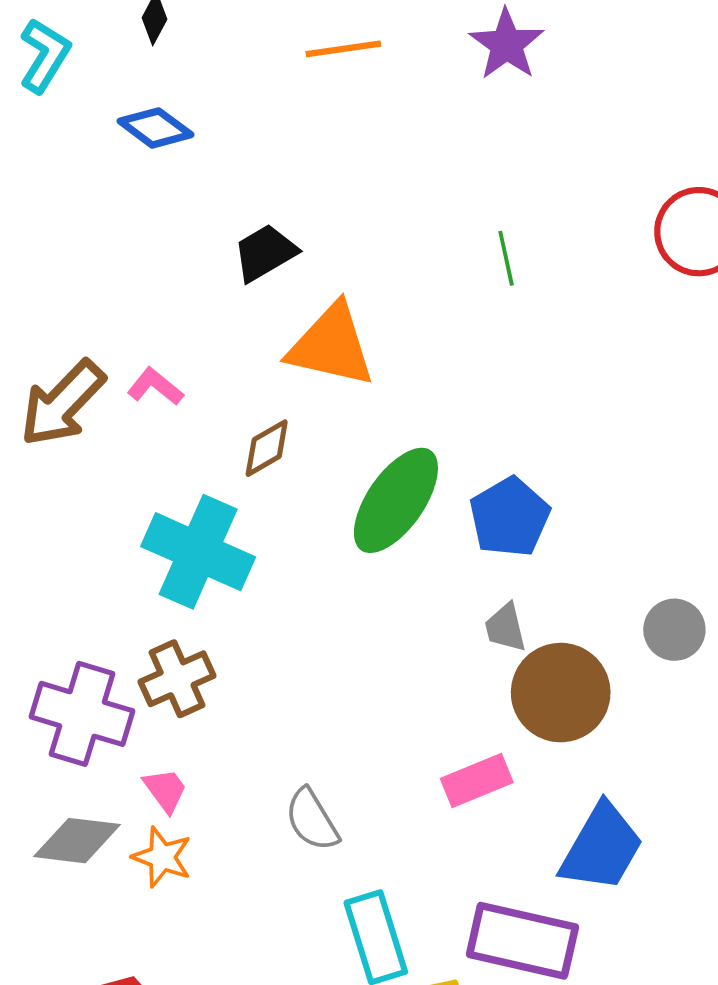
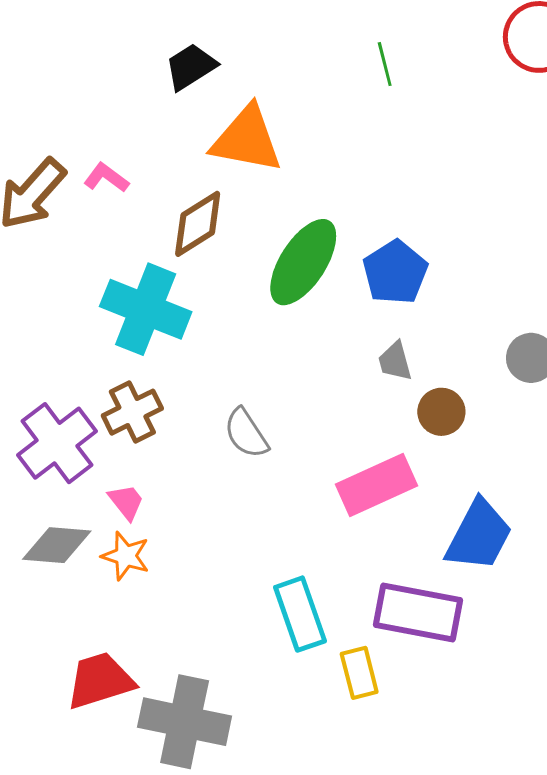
brown diamond: (267, 448) -> (198, 224), size x1.4
brown circle: (561, 693) -> (441, 412), size x0.6
purple cross: (82, 714) -> (57, 443), turned 38
pink rectangle: (477, 780) -> (377, 485), size x1.4
gray semicircle: (312, 820) -> (246, 433), moved

